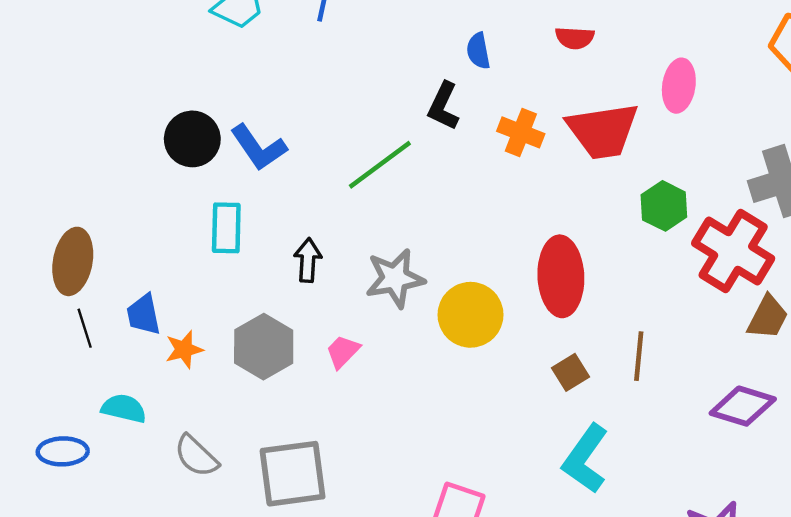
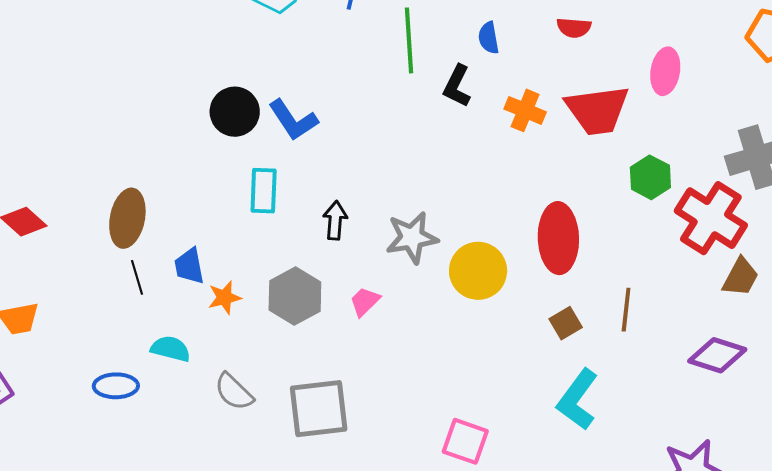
green line: (380, 165) -> (409, 40), moved, turned -58

